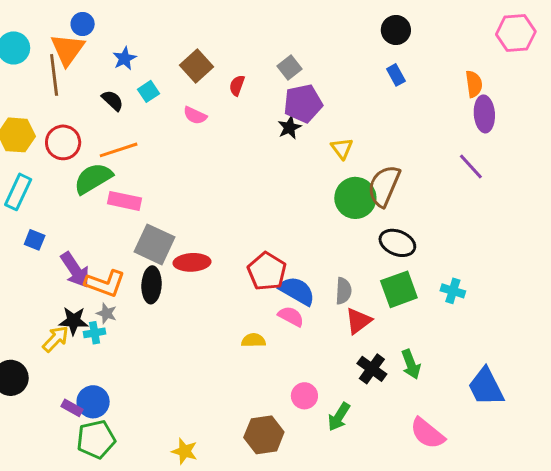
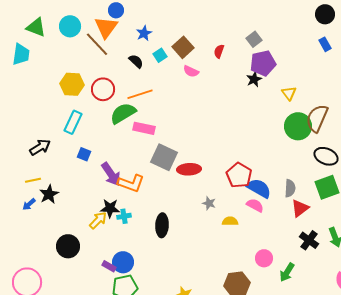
brown square: (196, 66) -> (183, 47), moved
brown line: (54, 75) -> (97, 44), turned -36
black ellipse: (152, 285) -> (162, 225), moved
gray star: (107, 313) -> (209, 203), moved

